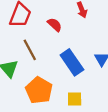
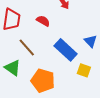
yellow square: (75, 99) -> (84, 70), moved, turned 32

